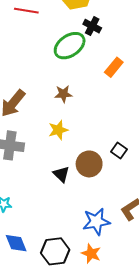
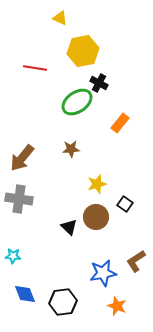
yellow star: (58, 130) -> (97, 184), moved
orange star: (91, 253) -> (117, 306), moved

